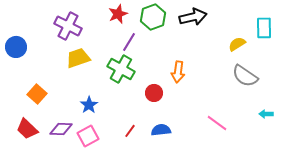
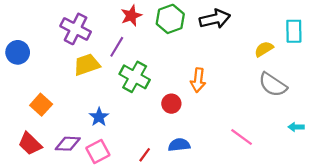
purple line: (129, 42) -> (117, 47), moved
red line: (130, 131) -> (145, 155), moved

